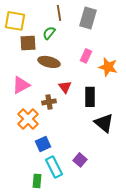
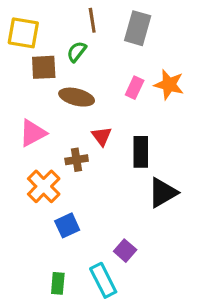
orange star: (108, 67) -> (169, 85), moved
black triangle: (104, 123) -> (163, 193), turned 50
cyan rectangle: (54, 167) -> (103, 280), moved

